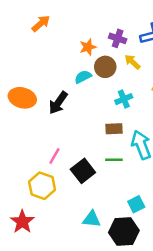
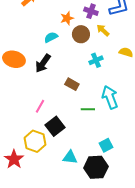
cyan semicircle: (83, 77) -> (51, 37), moved
brown rectangle: (114, 129) -> (72, 84), moved, turned 32
black square: (83, 171) -> (55, 126), moved
yellow hexagon: (42, 186) -> (35, 141), moved

